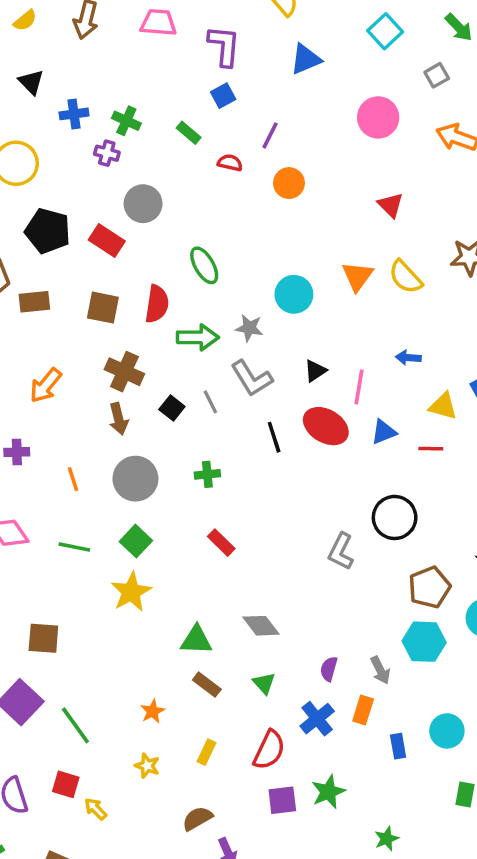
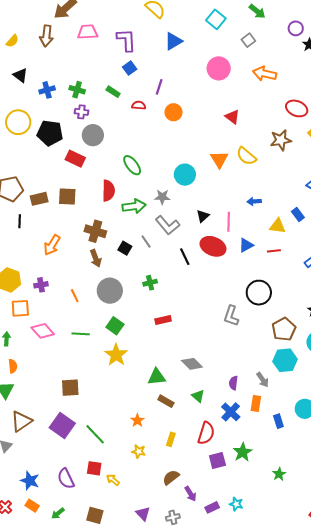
purple cross: (107, 153) -> (81, 112), moved
black pentagon: (48, 231) -> (50, 133), moved
brown square: (103, 308) -> (67, 196), moved
red rectangle: (221, 543) -> (163, 320), turned -49

